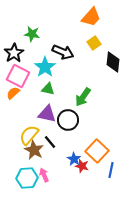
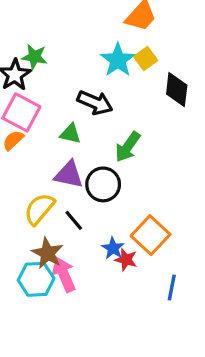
green star: (32, 34) -> (34, 57), moved
black arrow: (63, 52) -> (95, 103), moved
cyan star: (45, 67) -> (118, 60), moved
brown star: (34, 150) -> (48, 253), moved
blue line: (111, 170) -> (172, 287), moved
pink arrow: (44, 175) -> (64, 274), size x1.5

